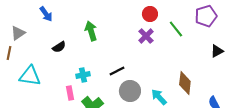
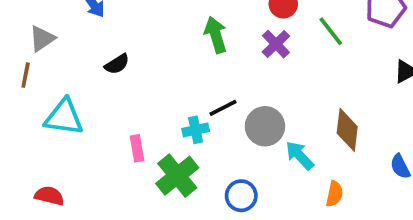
green arrow: (91, 31) -> (216, 35), moved
cyan cross: (83, 75) -> (196, 130), moved
gray circle: (130, 91) -> (265, 126), moved

